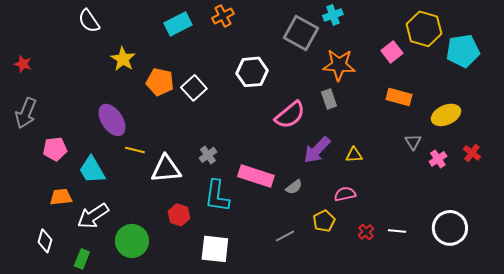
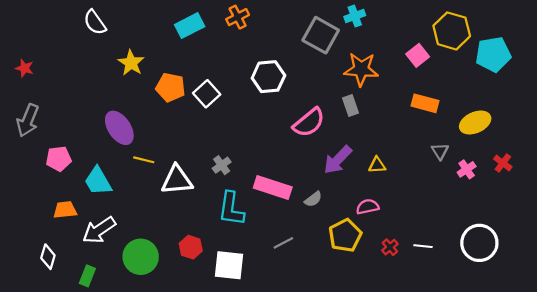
red hexagon: (179, 215) -> (191, 247), moved
yellow pentagon: (324, 221) -> (345, 235), size x1.4
gray line: (285, 236) -> (283, 243), moved

